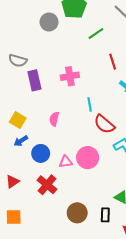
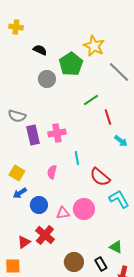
green line: (96, 33) -> (91, 100), moved
pink cross: (70, 76) -> (57, 133), moved
cyan line: (90, 104) -> (77, 158), moved
red triangle: (13, 182) -> (24, 242), moved
black rectangle: (105, 215) -> (101, 264), turned -32

